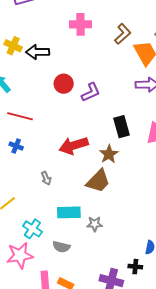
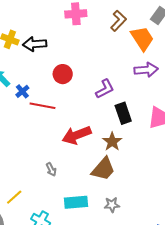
purple L-shape: (91, 92) -> (105, 89), moved
red line: (20, 116) -> (42, 106), moved
blue cross: (16, 146) -> (22, 91), moved, turned 32
gray star: (95, 224) -> (112, 205), moved

